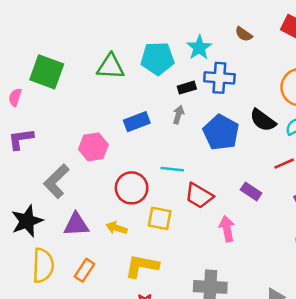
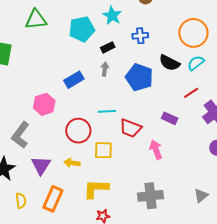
green triangle: (110, 67) -> (36, 20), moved
blue cross: (219, 78) -> (140, 36), moved, size x0.7
purple triangle: (76, 225) -> (41, 165), turned -45
yellow semicircle: (43, 265) -> (21, 201), size x0.6
orange rectangle: (84, 270) -> (53, 199), size x1.4

